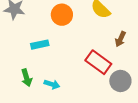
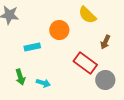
orange circle: (62, 15) -> (59, 30), moved

